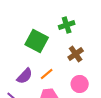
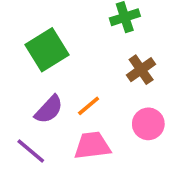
green square: (37, 41) -> (47, 50), moved, turned 30

